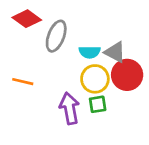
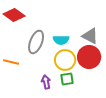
gray ellipse: (56, 36) -> (36, 42), moved
gray triangle: (115, 52) -> (90, 36), moved
purple arrow: (70, 108) -> (46, 82), size x0.6

